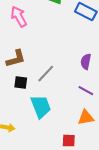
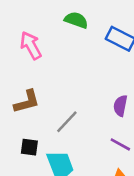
black square: (21, 83) -> (29, 147), moved

